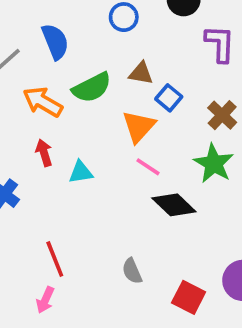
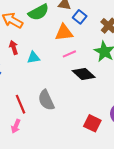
orange triangle: (139, 127) -> (64, 33), turned 42
pink line: (148, 167) -> (69, 54), turned -56
gray semicircle: (132, 271) -> (46, 100), moved, size x1.5

